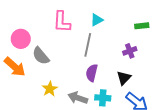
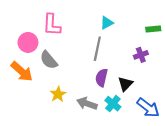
pink L-shape: (62, 22) -> (52, 25), moved
black triangle: (124, 78) -> (125, 84), moved
cyan cross: (103, 98) -> (113, 104), turned 35

